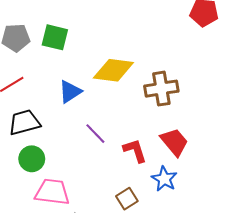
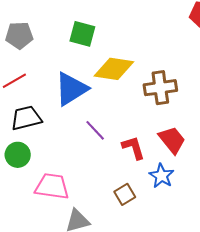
green square: (55, 37) -> (82, 34), moved
blue triangle: (70, 92) -> (71, 89), size x1.5
green circle: (32, 159) -> (18, 155), moved

